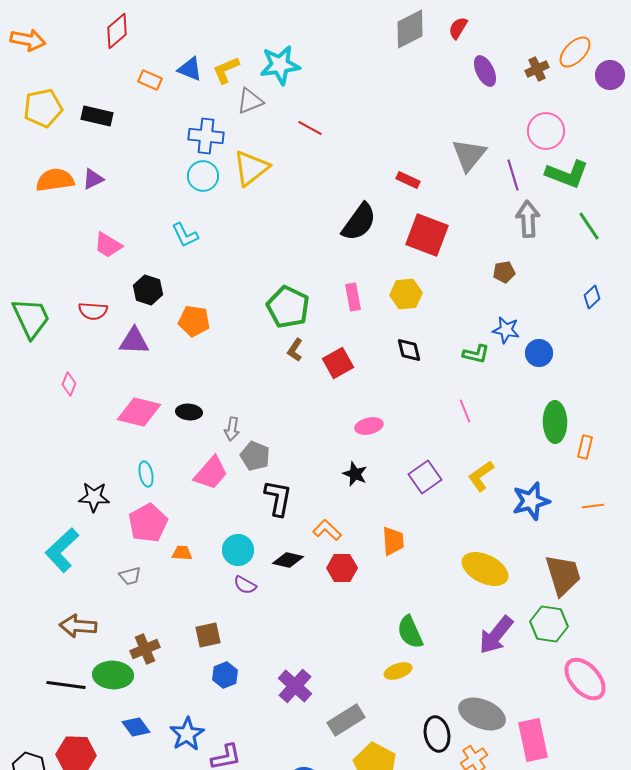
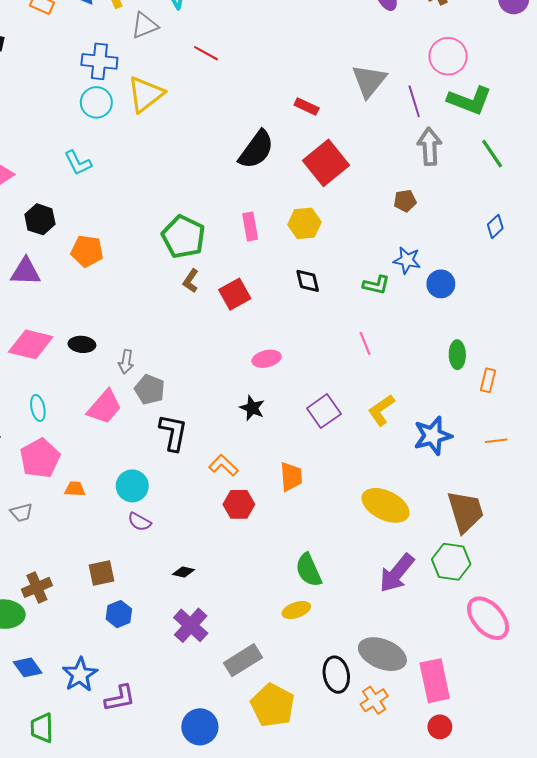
red square: (427, 235) -> (326, 163), turned 30
green ellipse: (555, 422) -> (457, 355), size x0.7
black diamond: (288, 560) -> (183, 572), moved, size x0.7

